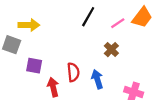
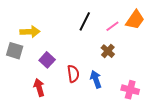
purple square: (34, 66) -> (47, 60), moved, turned 35
red arrow: (53, 87) -> (39, 87), moved

